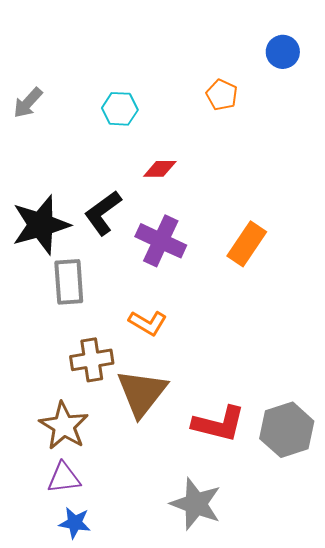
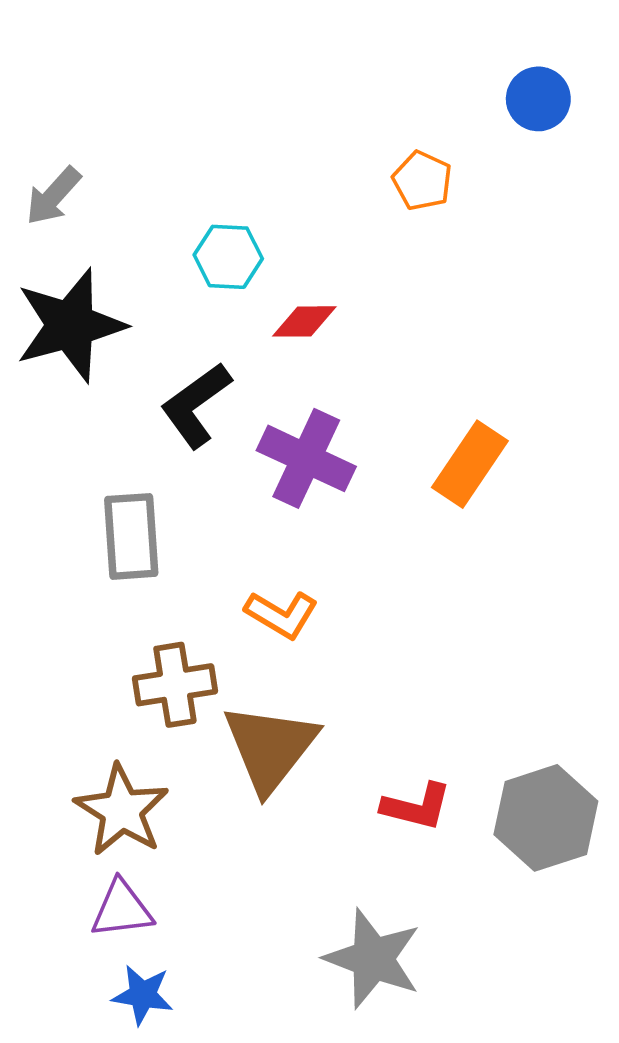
cyan hexagon: (120, 109) -> (228, 257), moved
black star: (41, 225) -> (70, 325), moved
red L-shape: (219, 424) -> (417, 807), size x0.7

